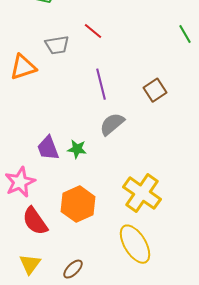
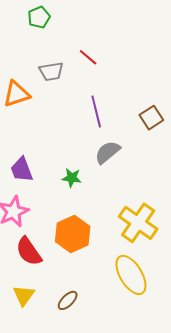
purple trapezoid: (48, 148) -> (22, 170), moved

